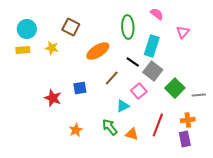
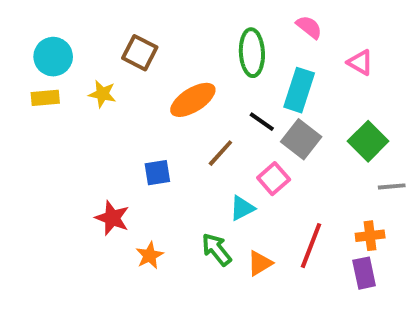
pink triangle: (183, 32) -> (360, 62), turned -40
green square: (175, 88) -> (368, 141), moved
red star: (53, 98) -> (112, 218), moved
orange triangle: (132, 134) -> (260, 263), turned -48

